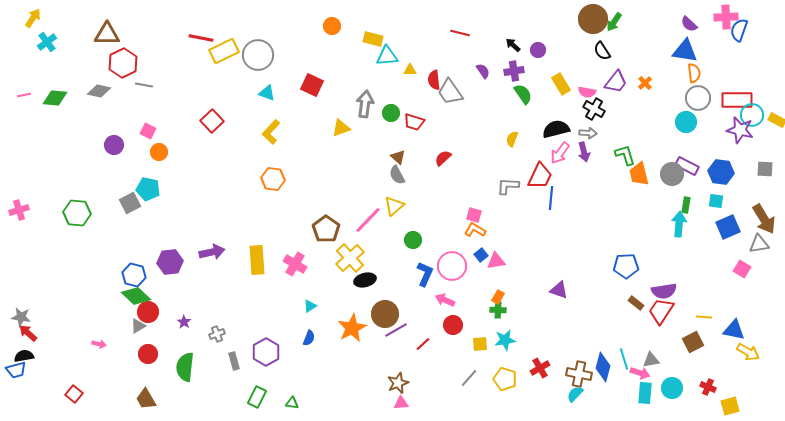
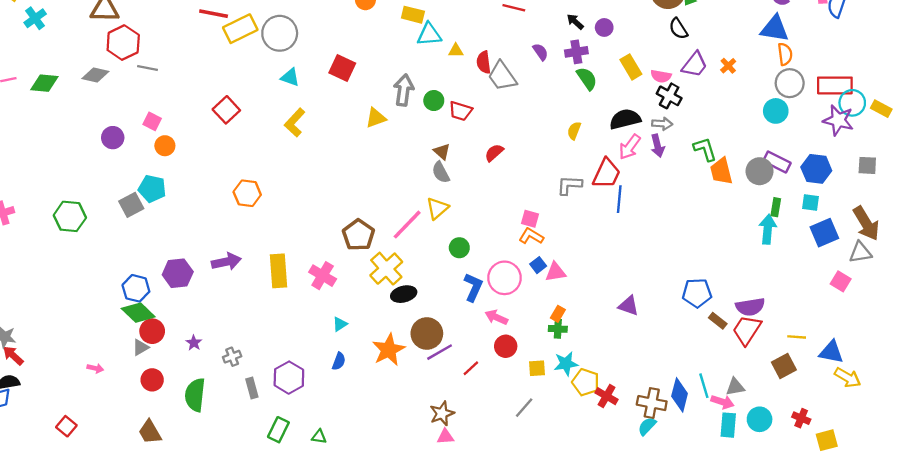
orange hexagon: (273, 179) -> (247, 193), moved
blue pentagon: (626, 266) -> (697, 293), moved
red cross: (540, 368) -> (607, 396), turned -30
yellow pentagon: (505, 379) -> (586, 382), moved

